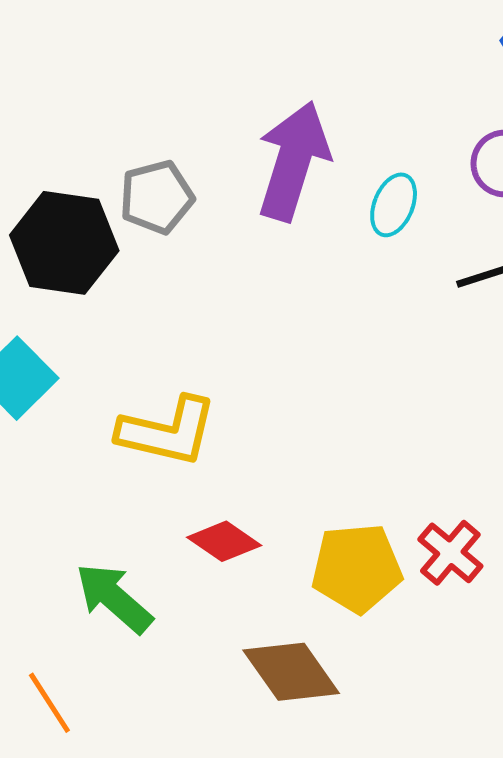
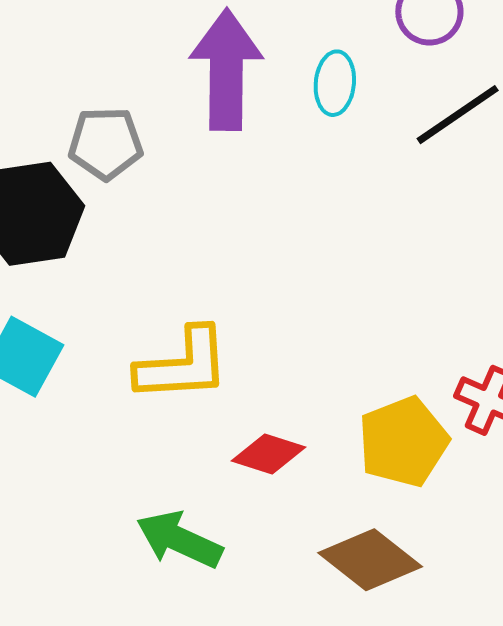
gray pentagon: (157, 197) -> (106, 143), turned 30

